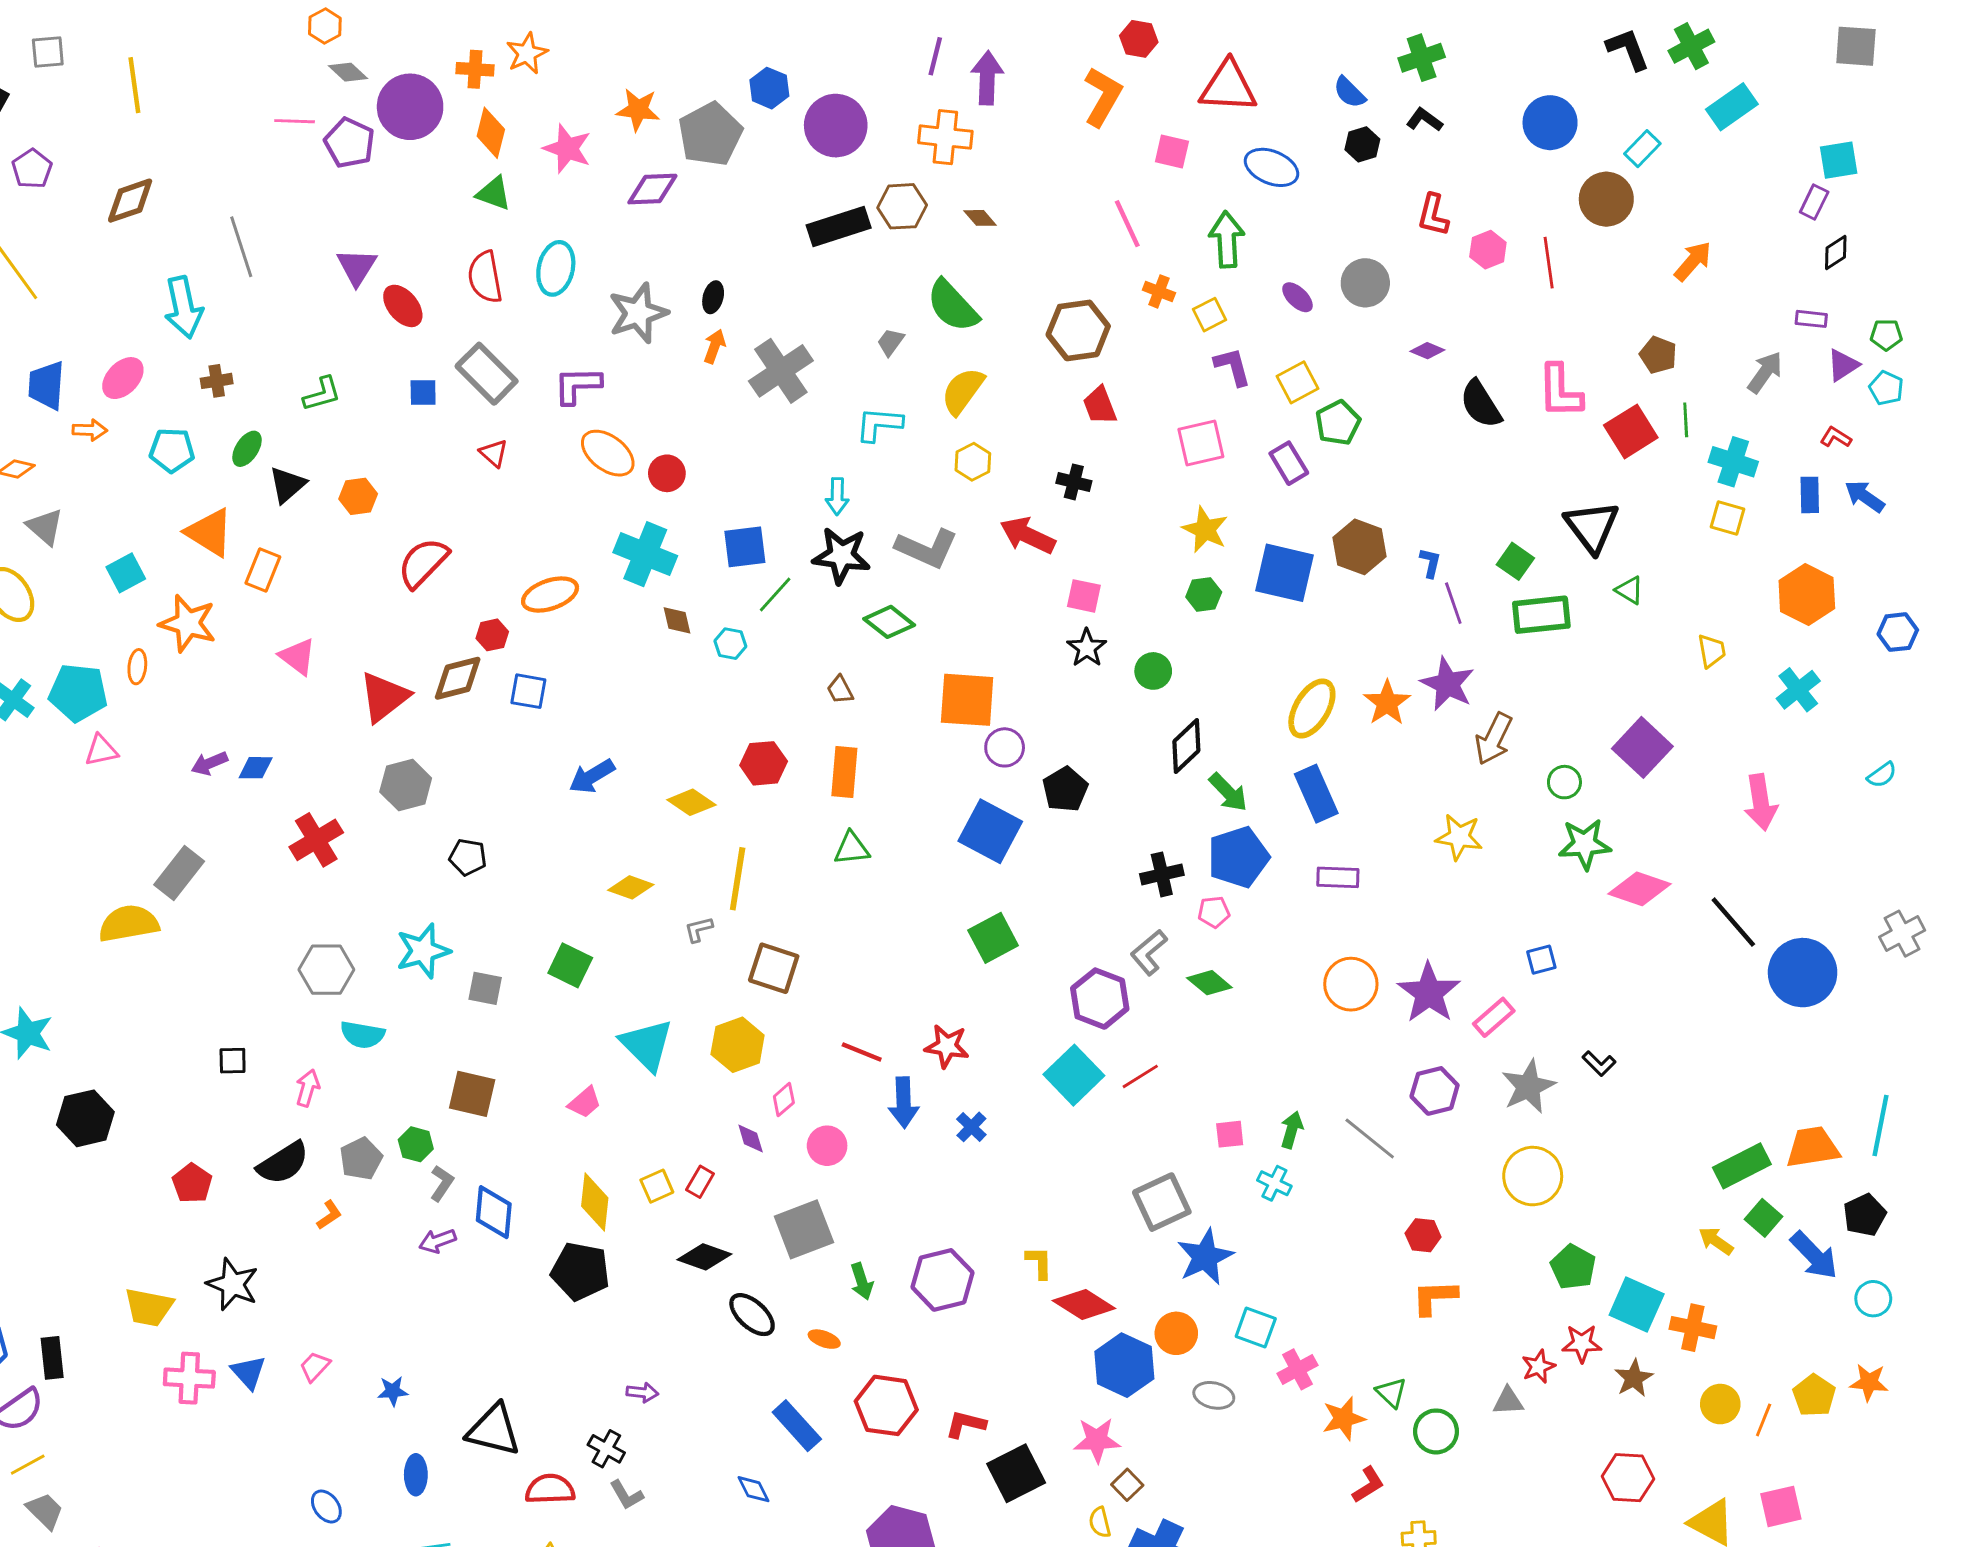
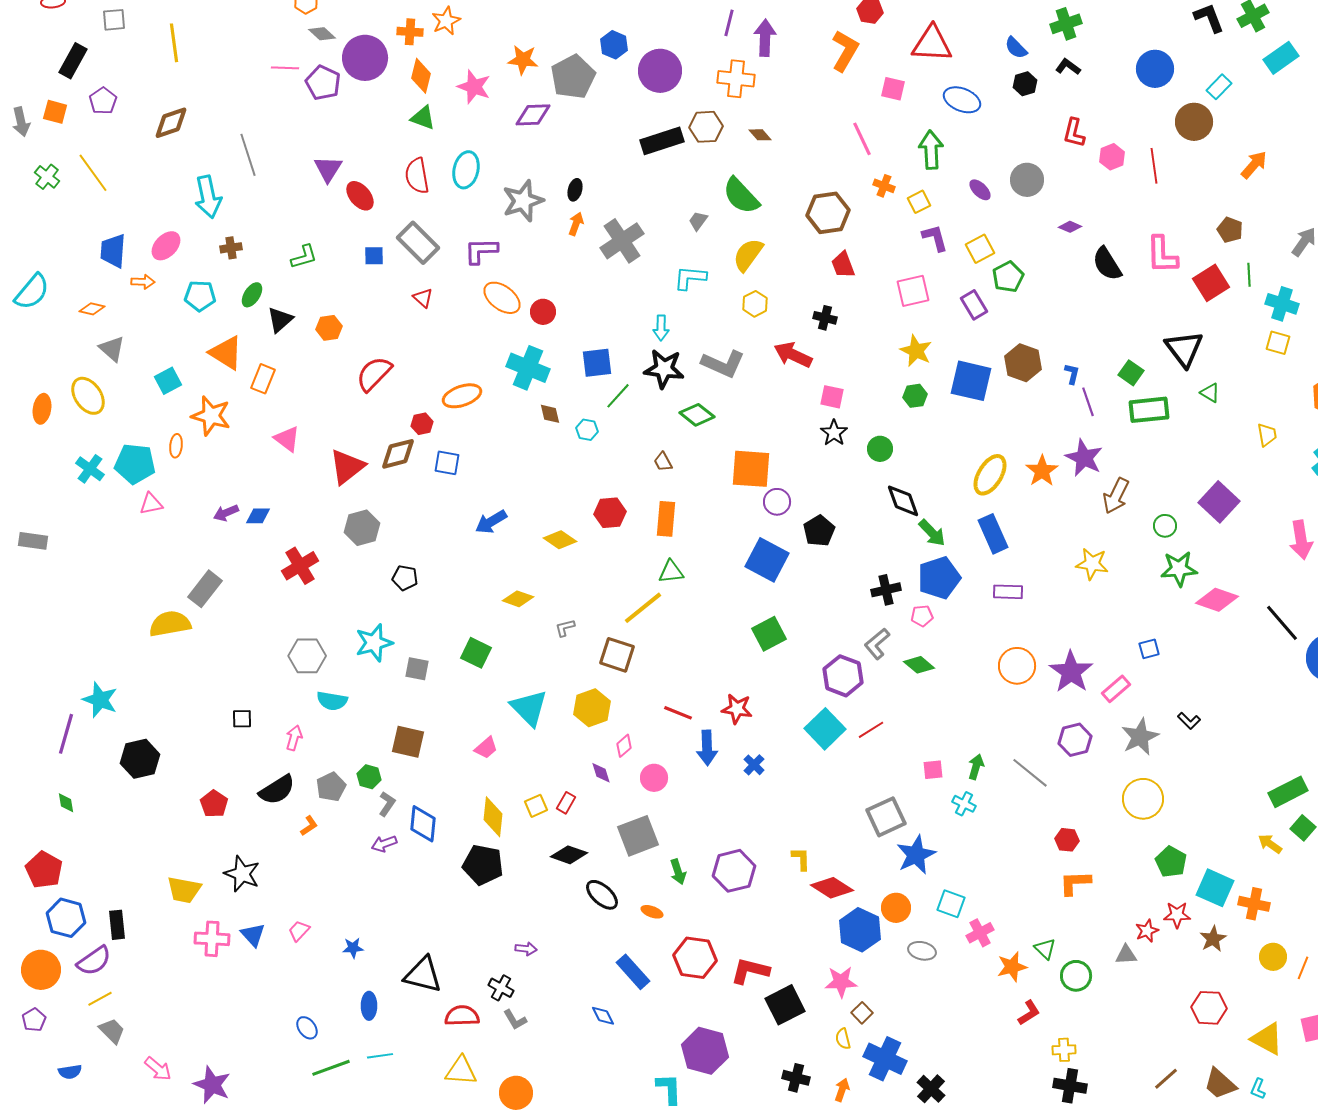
black diamond: (1186, 746) -> (903, 501), turned -66
yellow line: (738, 879) -> (643, 608), moved, turned 42
red L-shape: (966, 1424) -> (750, 971), size x1.4

